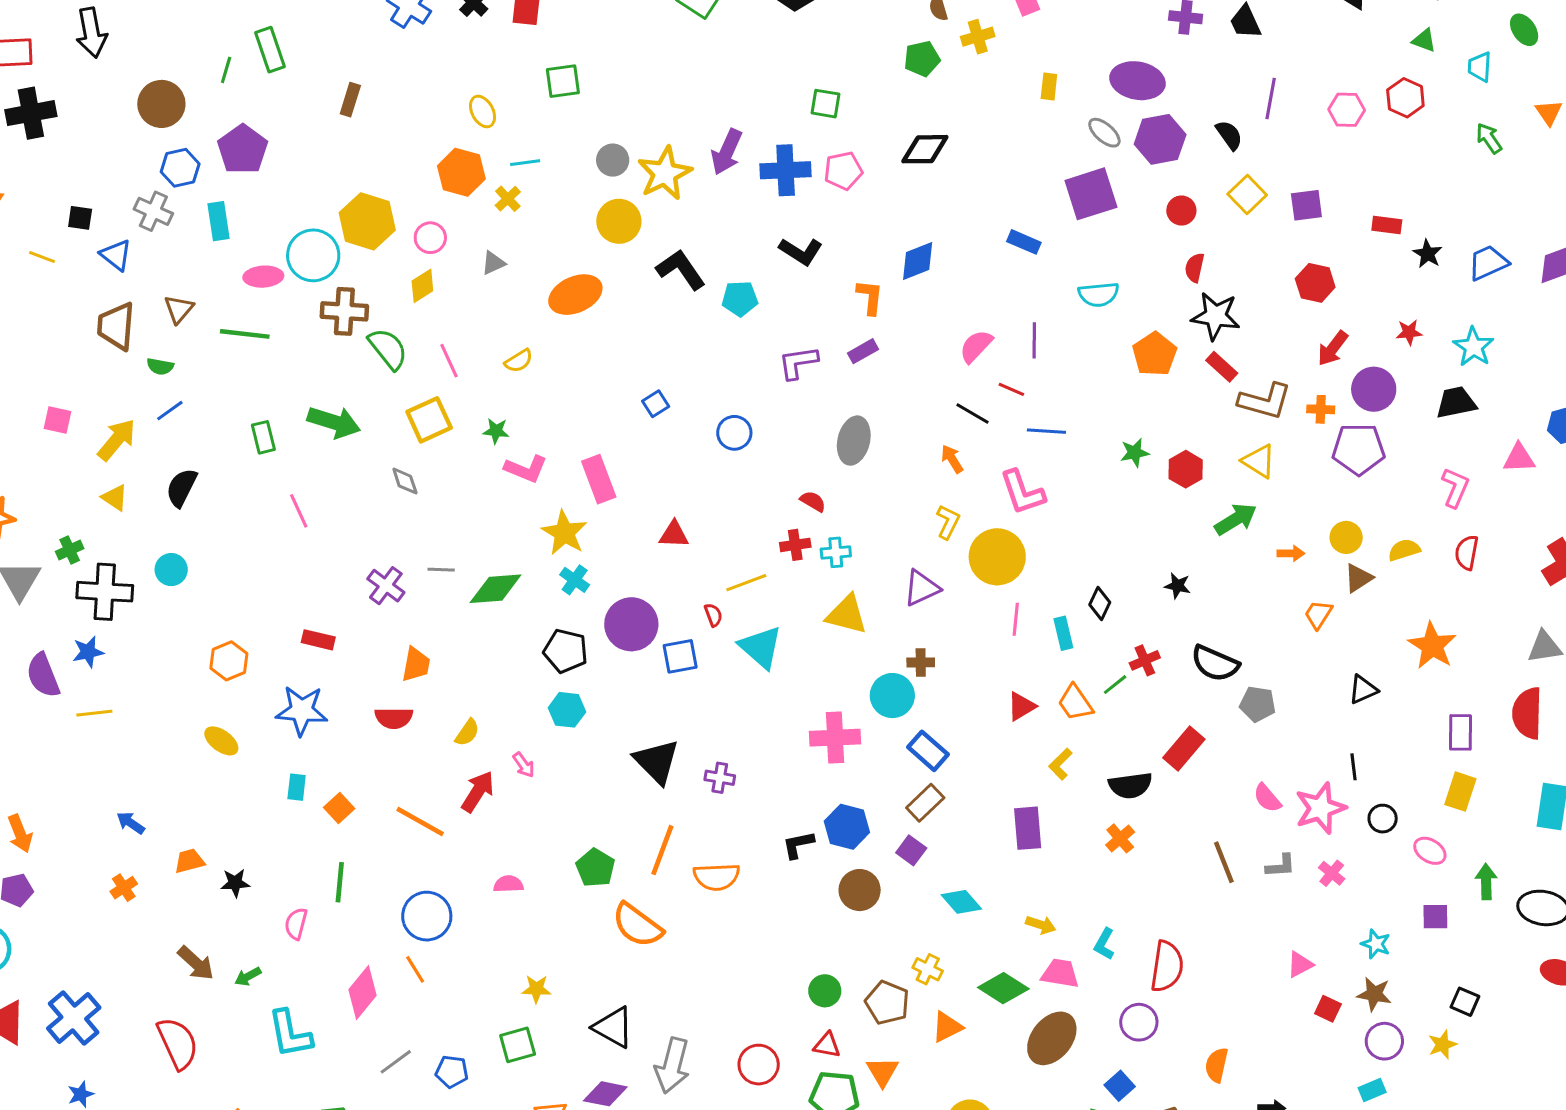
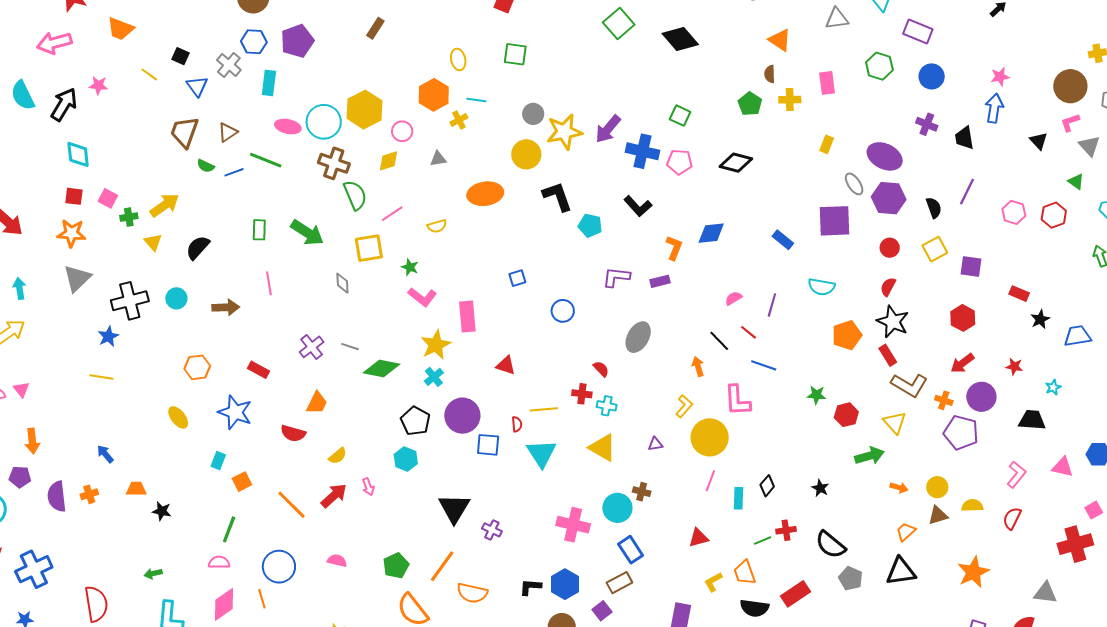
green pentagon: (922, 59) -> (750, 104), turned 30
pink semicircle: (976, 346) -> (733, 298), size x0.7
cyan star: (1473, 347) -> (1053, 387), size x0.6
pink line: (449, 361) -> (392, 214), turned 65
blue line: (170, 411) -> (234, 172), moved
pink square: (58, 420) -> (108, 198), moved
green cross: (70, 550) -> (129, 217), moved
purple triangle: (922, 588) -> (655, 444), size x0.6
black cross: (105, 592) -> (130, 301), turned -33
blue star: (88, 652) -> (108, 336), turned -30
purple semicircle: (43, 675) -> (57, 496), moved
black triangle: (1363, 690) -> (901, 571), moved, size x1.5
orange trapezoid: (1075, 703) -> (745, 573), moved
pink semicircle: (296, 924) -> (219, 562), moved, turned 60
brown arrow: (196, 963) -> (226, 307), moved, turned -60

